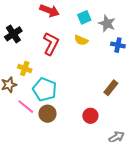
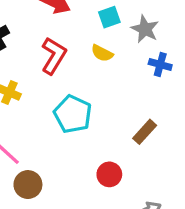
cyan pentagon: (45, 89) -> (73, 114), moved
brown circle: (47, 114) -> (28, 185), moved

